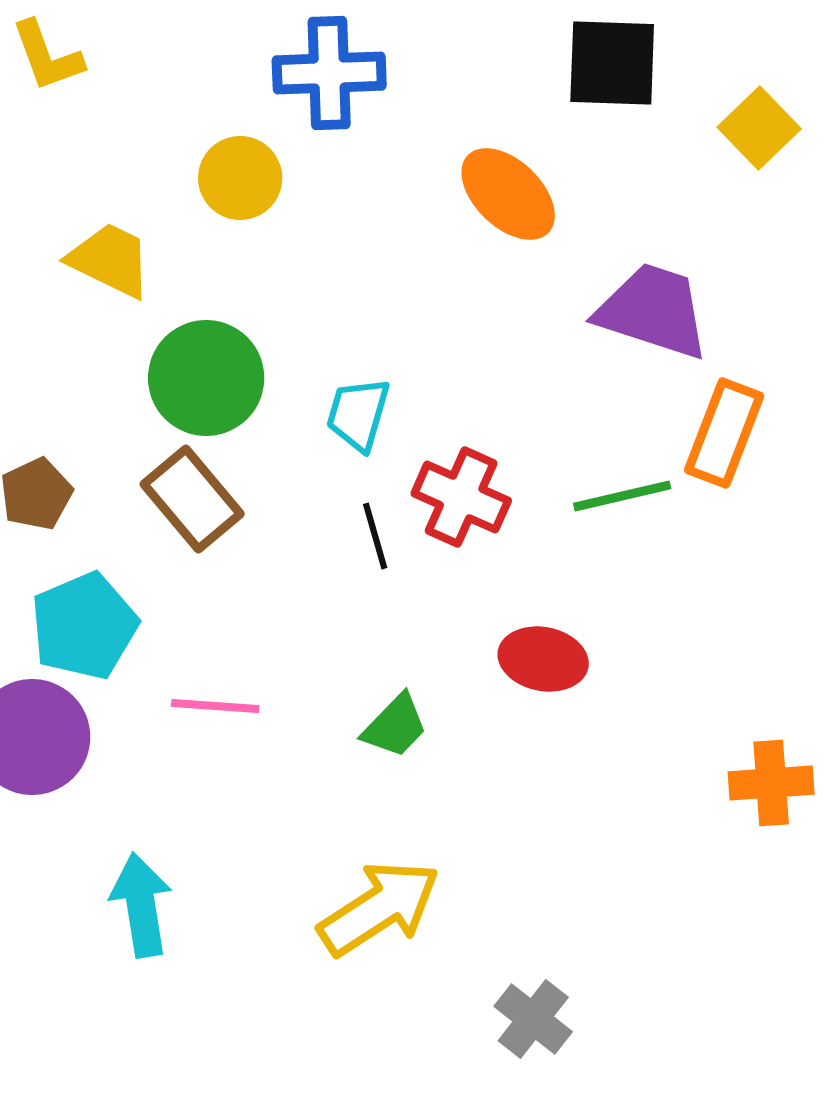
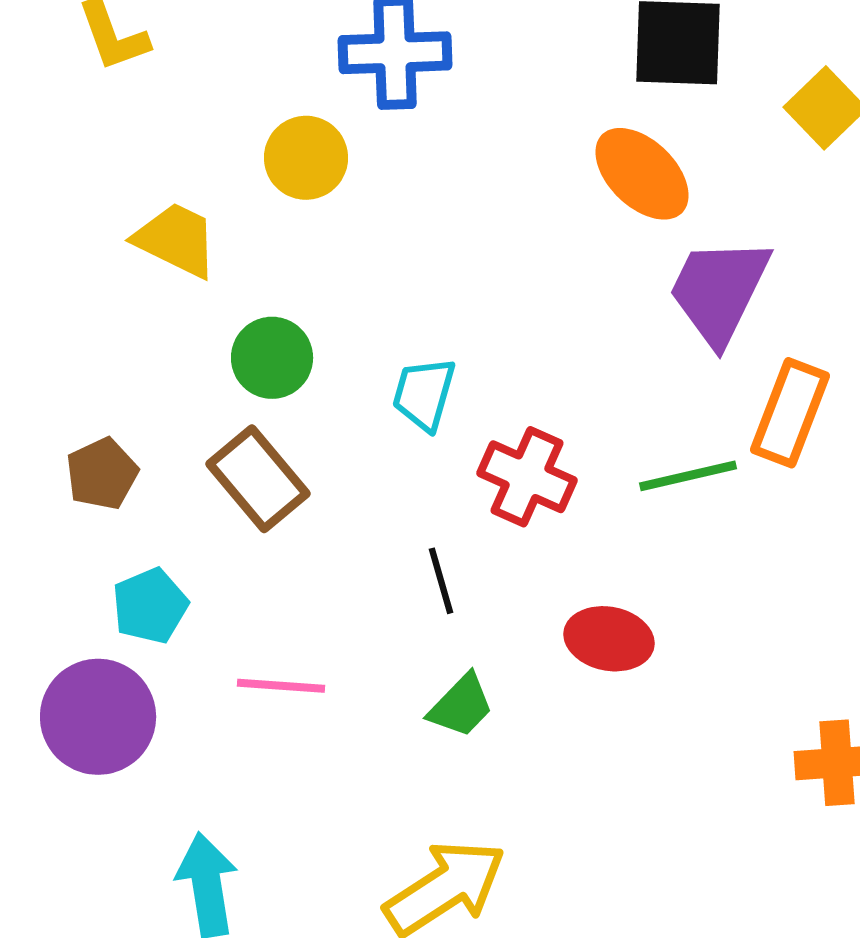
orange ellipse: (508, 194) -> (642, 174), moved
purple trapezoid: (653, 311) -> (719, 291), turned -82
green circle: (206, 378) -> (272, 358), size x0.7
black line: (375, 536) -> (441, 581), moved
cyan pentagon: (84, 626) -> (150, 606), size x0.7

